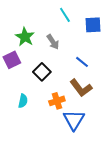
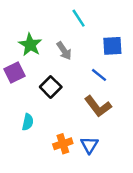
blue square: (93, 25) -> (112, 46), moved
orange cross: (57, 101) -> (63, 144), moved
blue triangle: (74, 120) -> (89, 145), size x0.7

